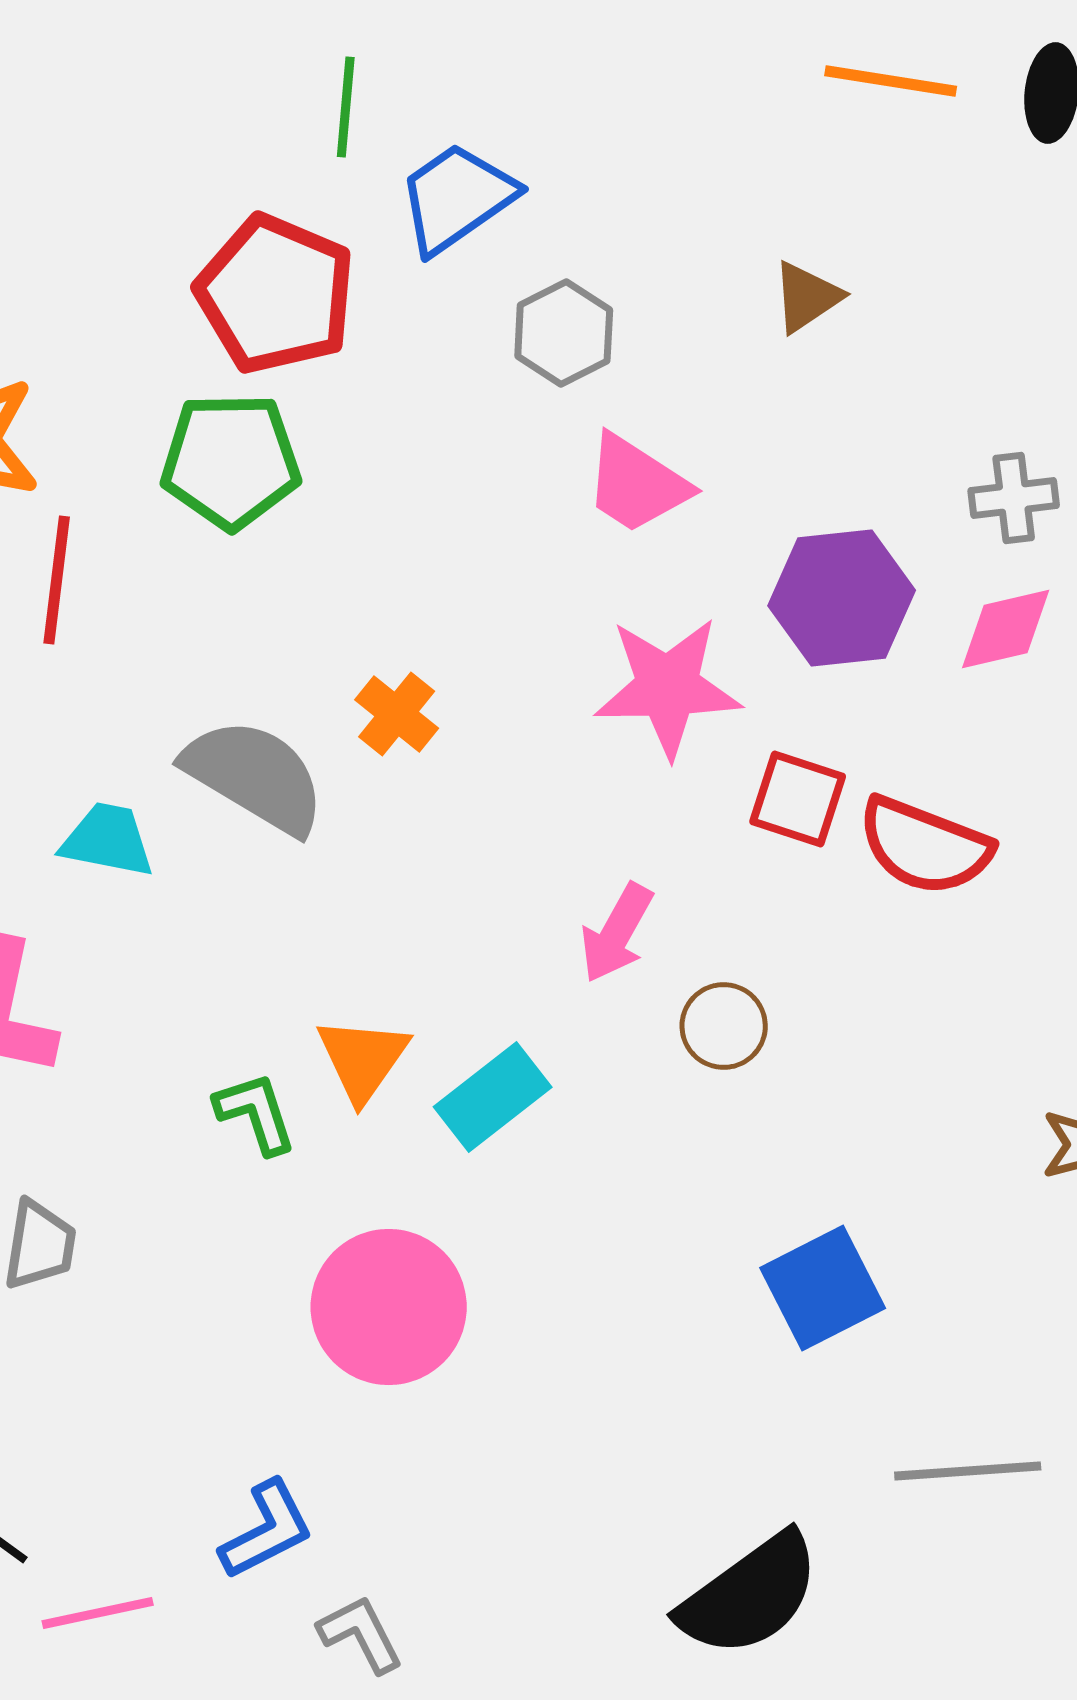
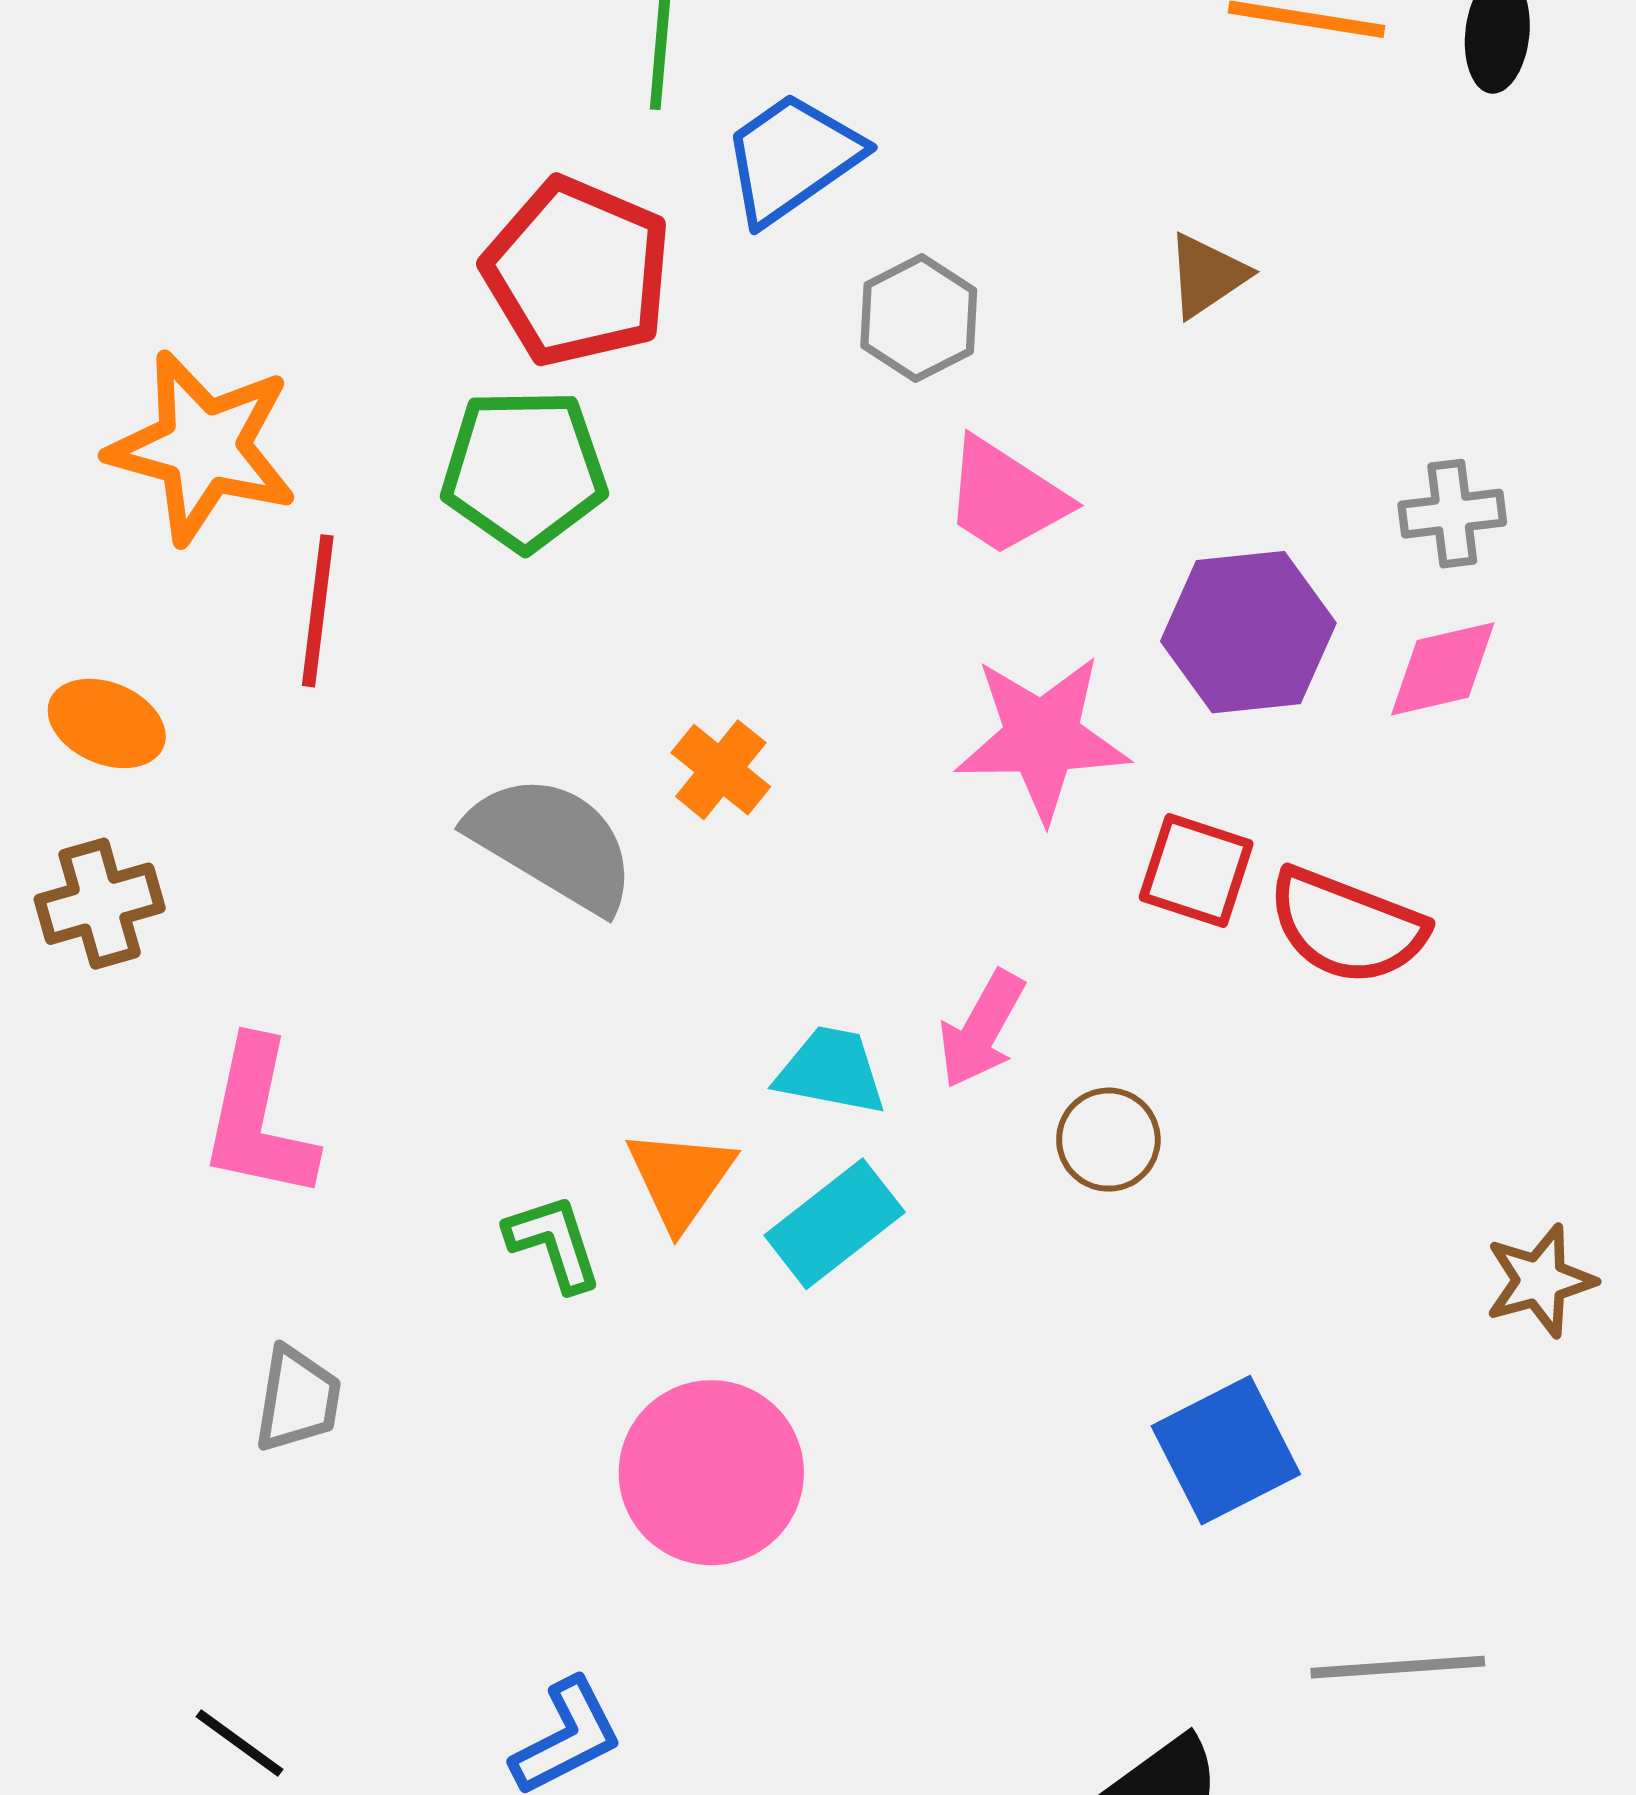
cyan trapezoid: (108, 840) -> (831, 1071), moved

